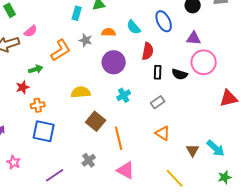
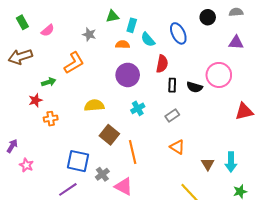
cyan rectangle: (77, 13) -> (132, 25), moved
pink semicircle: (31, 31) -> (48, 30), moved
purple triangle: (194, 38) -> (236, 43), moved
gray star: (86, 40) -> (89, 34), moved
blue square: (44, 131) -> (78, 161), moved
cyan arrow: (216, 148) -> (231, 162), turned 48
pink star: (14, 162) -> (26, 165), moved
pink triangle: (126, 170) -> (124, 186), moved

